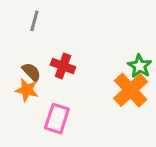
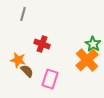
brown semicircle: (31, 72) -> (27, 71), moved
pink rectangle: (57, 119) -> (50, 79), moved

